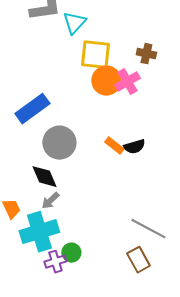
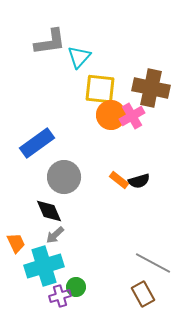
brown cross: (146, 54) -> (151, 88), size x1.8

